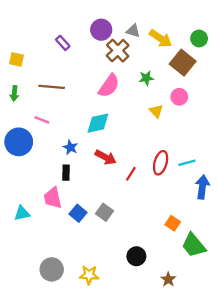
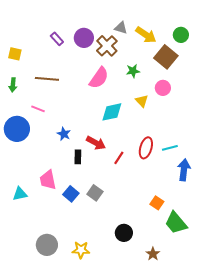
purple circle: (101, 30) -> (84, 38), moved
cyan diamond: (98, 123) -> (112, 112), moved
black rectangle: (66, 173) -> (78, 157), moved

